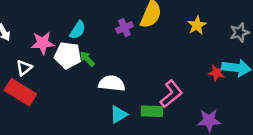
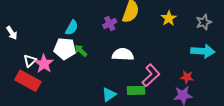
pink star: (43, 43) -> (44, 64), moved, turned -30
red star: (217, 73) -> (187, 77), moved
white semicircle: (112, 83) -> (123, 54), moved

